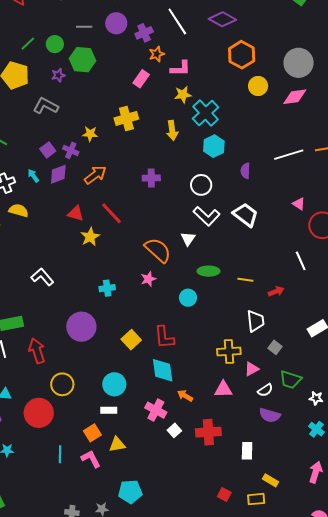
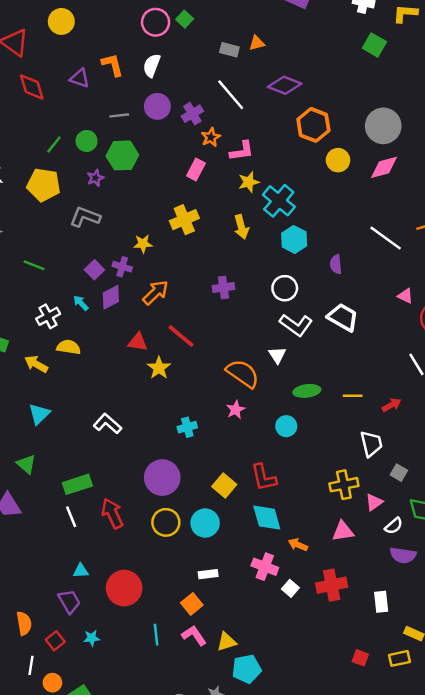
white line: (289, 155) -> (386, 238), turned 60
yellow circle: (62, 384) -> (166, 522), moved
cyan circle: (114, 384) -> (205, 523), moved
yellow triangle: (117, 444) -> (227, 642), moved

